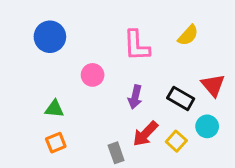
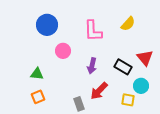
blue circle: (50, 37) -> (47, 25), moved
yellow square: (176, 141) -> (128, 100), moved, turned -32

